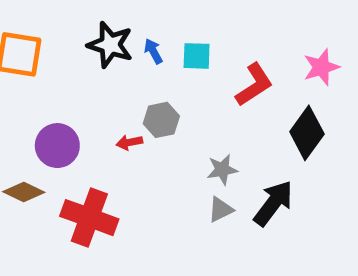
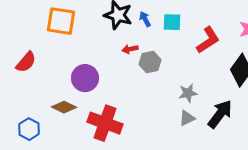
red arrow: (129, 142) -> (130, 49), moved

